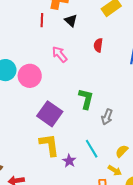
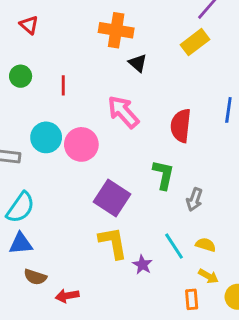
red line: (42, 20) -> (63, 85), moved
red semicircle: (98, 45) -> (181, 126), moved, size x1.6
pink arrow: (60, 54) -> (123, 112), size x1.4
yellow semicircle: (122, 151) -> (206, 245), moved, turned 64

